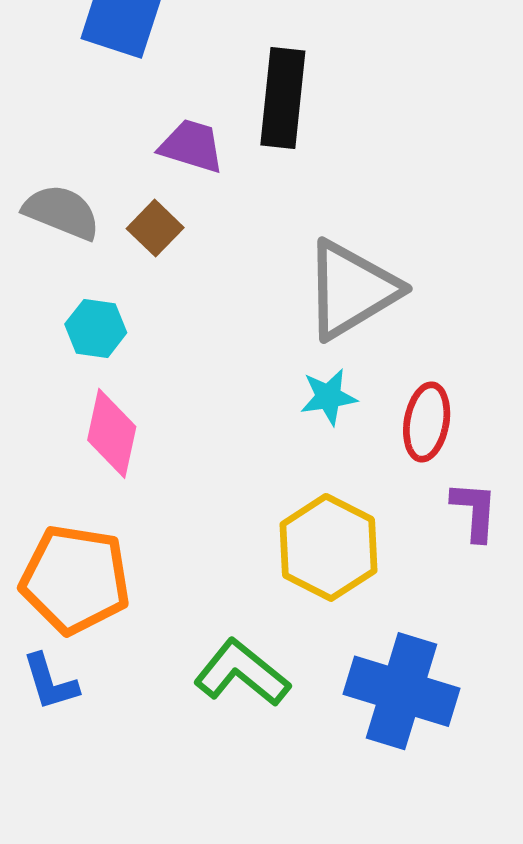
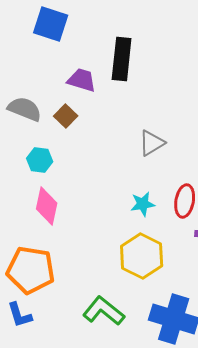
gray triangle: (351, 290) -> (152, 143), size x0.6
cyan star: (329, 397) -> (143, 204), moved

